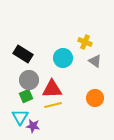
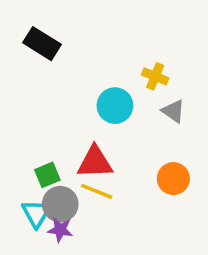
black rectangle: (23, 54) -> (42, 44), moved
gray circle: (29, 80) -> (60, 204), moved
yellow line: (53, 105) -> (97, 191), turned 36

